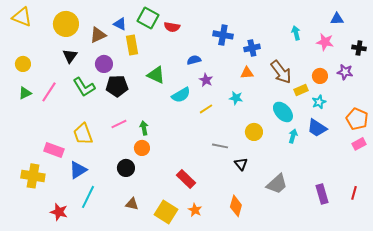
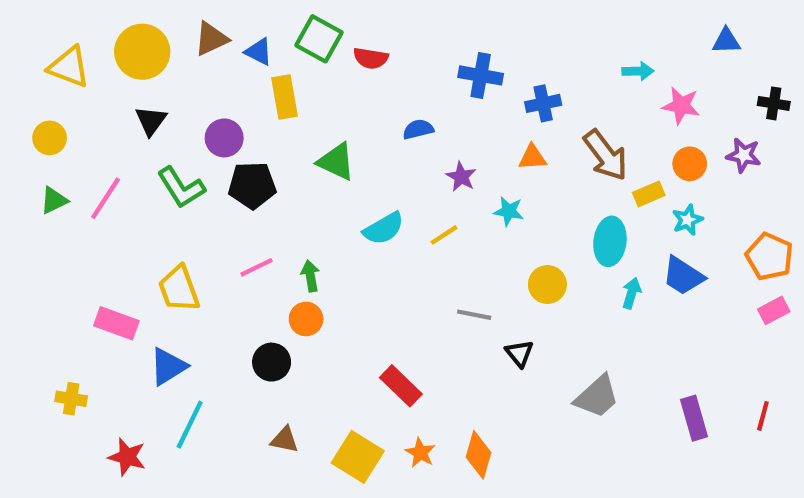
yellow triangle: (22, 17) -> (69, 67), moved
cyan arrow: (296, 33) -> (638, 71), turned 104
brown triangle: (98, 35) -> (211, 39), moved
pink star: (325, 42) -> (681, 106), moved
purple star: (206, 80) -> (461, 177), moved
cyan semicircle: (181, 95) -> (384, 228), moved
cyan ellipse: (283, 112) -> (610, 241), turned 50
yellow cross: (33, 176) -> (71, 399), moved, size x0.6
orange diamond: (236, 206) -> (478, 455), moved

